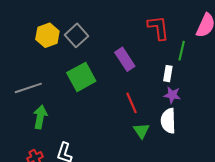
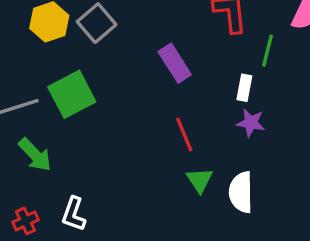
green square: (81, 77) -> (72, 94), moved
green arrow: (40, 117) -> (35, 155), turned 125
white semicircle: (168, 121) -> (241, 192), moved

